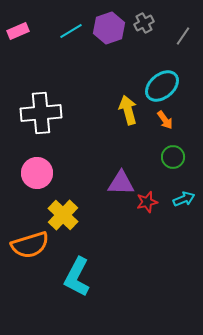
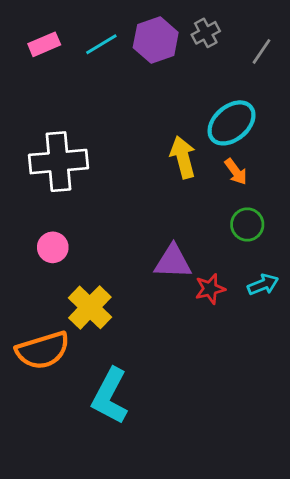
pink rectangle: (18, 31) -> (44, 44), moved
pink circle: (37, 173) -> (53, 247), size x0.7

